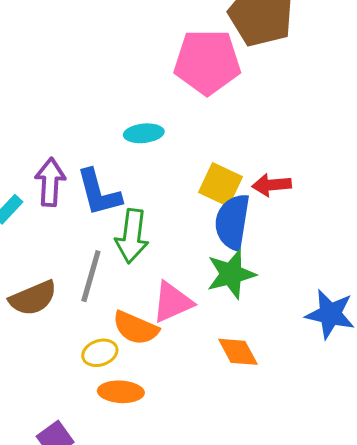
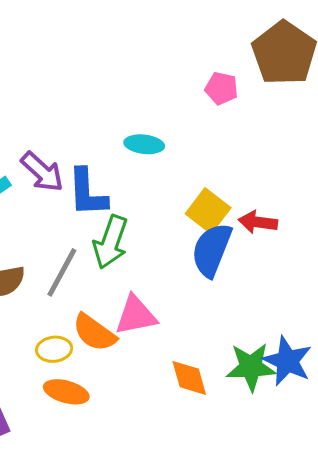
pink pentagon: (207, 62) -> (221, 88), size x0.5
purple arrow: (50, 182) -> (42, 172), turned 117
green star: (231, 274) -> (251, 367), moved

